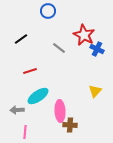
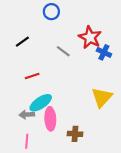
yellow triangle: (95, 91) -> (102, 97), size x1.5
gray arrow: (17, 110) -> (27, 115), moved
pink ellipse: (60, 111) -> (50, 119), moved

